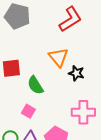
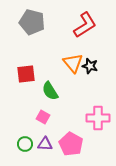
black star: (76, 73) -> (90, 66), moved

